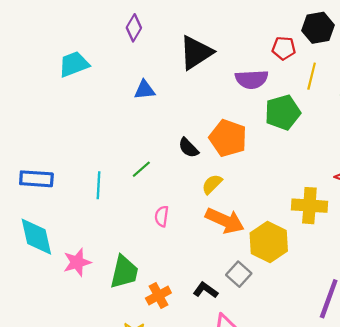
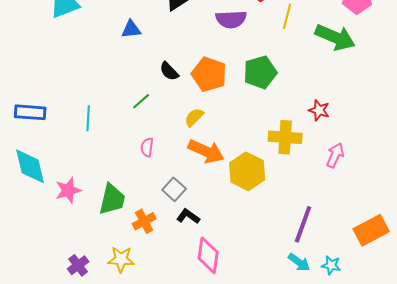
green pentagon: (283, 112) -> (260, 72), moved
black semicircle: (188, 148) -> (169, 71), moved
green line: (141, 169) -> (141, 101), moved
gray square: (239, 274) -> (174, 189), moved

